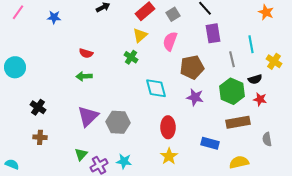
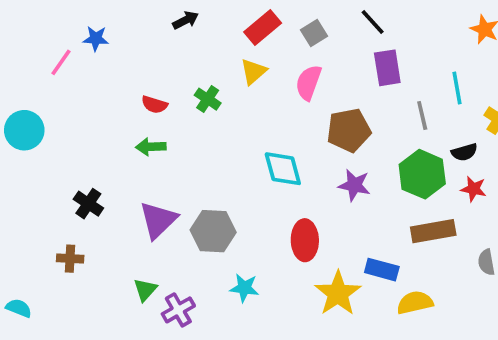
pink line: (18, 12) -> (61, 62), moved
green cross: (131, 57) -> (208, 99), moved
black cross: (38, 107) -> (88, 204), moved
yellow star: (169, 156) -> (338, 293), moved, size x1.4
cyan star: (124, 161) -> (244, 288), moved
yellow semicircle: (239, 162) -> (415, 303), moved

